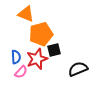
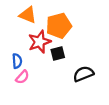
orange pentagon: (41, 34) -> (59, 26), moved
red star: (37, 59) -> (40, 42), moved

